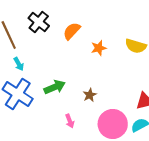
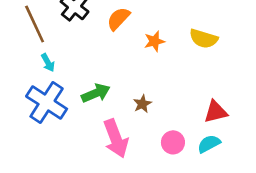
pink arrow: (70, 121) -> (116, 138), size x2.0
pink circle: (113, 124) -> (173, 142), size x0.6

